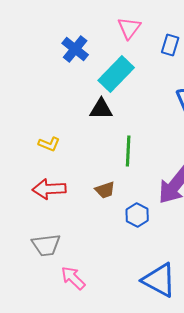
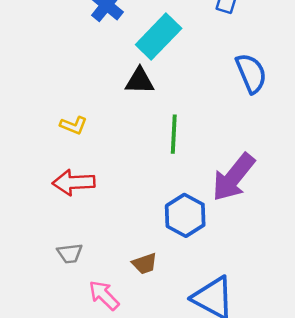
brown trapezoid: (105, 190) -> (145, 264), moved
blue hexagon: (137, 215) -> (185, 215), size x1.4
gray trapezoid: (46, 245) -> (70, 253), size x0.7

